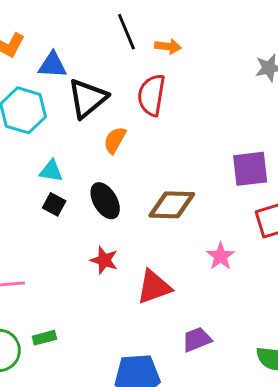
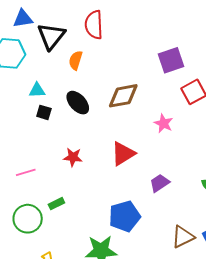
red star: (104, 260) -> (73, 157), moved

